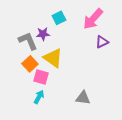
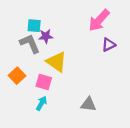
cyan square: (59, 18) -> (34, 26), moved, turned 32
orange square: (30, 64) -> (17, 76), moved

